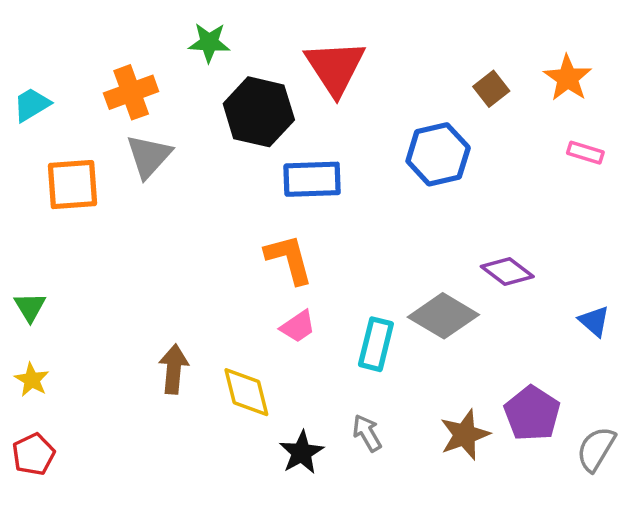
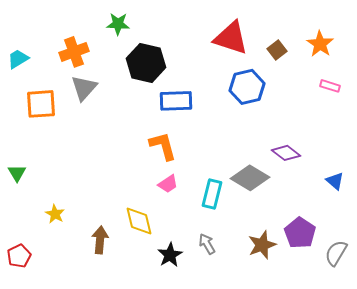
red triangle: (335, 67) -> (231, 38), moved, turned -39
brown arrow: (174, 369) -> (100, 240), moved
yellow star: (32, 380) -> (55, 214), moved

